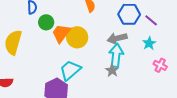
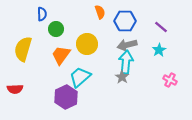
blue hexagon: (129, 14) -> (125, 21), moved
orange trapezoid: (61, 33) -> (61, 55), moved
pink cross: (160, 65) -> (170, 80), moved

